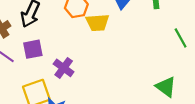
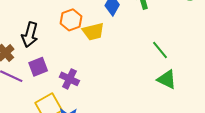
green line: (181, 38) -> (160, 50), moved

